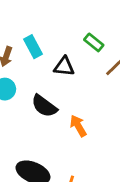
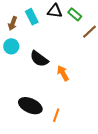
black triangle: (64, 66) -> (55, 11), moved

